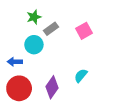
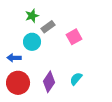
pink square: (84, 31) -> (74, 37), moved
cyan semicircle: (81, 76) -> (76, 79), moved

